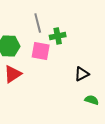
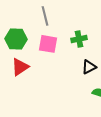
green cross: (58, 36) -> (79, 39), moved

